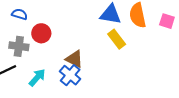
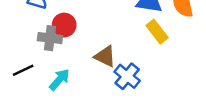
gray cross: (19, 46) -> (50, 38), moved
blue cross: (70, 75) -> (127, 76), moved

